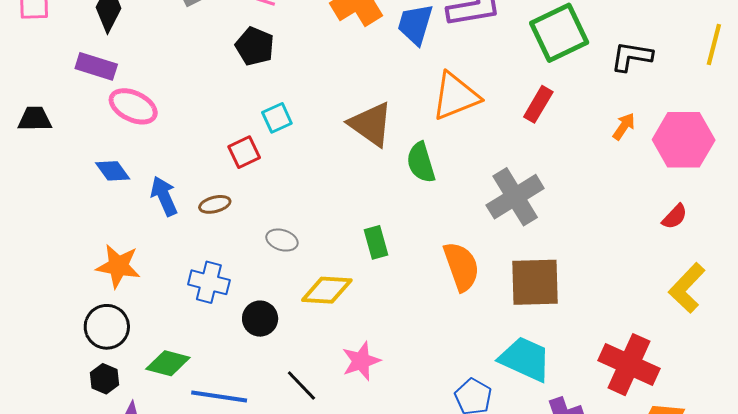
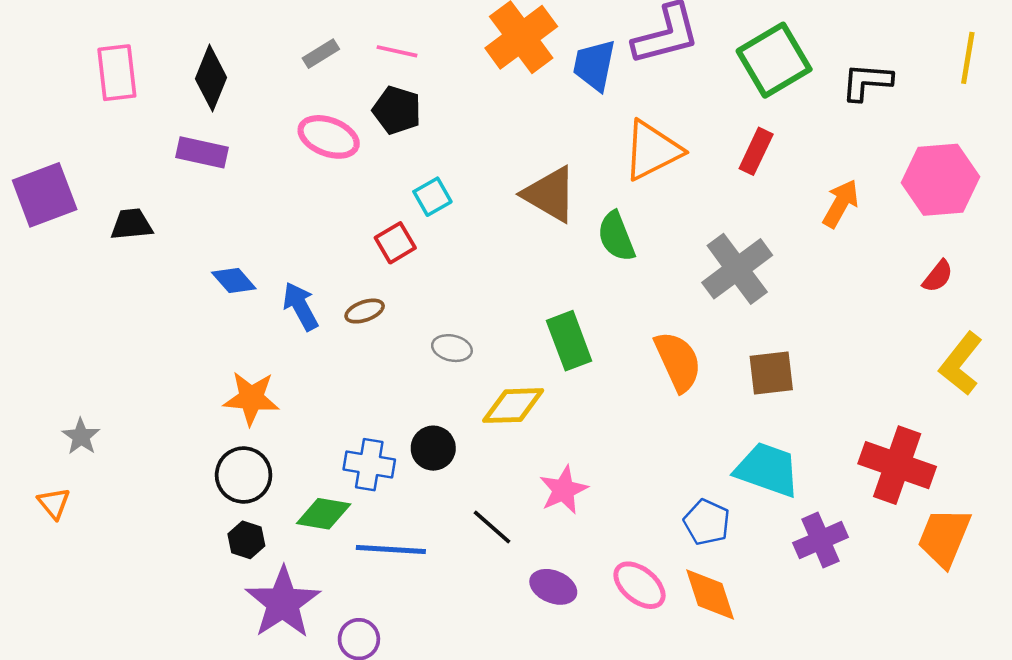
pink ellipse: (133, 106) -> (329, 137), moved
orange arrow: (624, 126) -> (841, 204), moved, size x1.4
green rectangle: (376, 242) -> (569, 341), size x1.4
blue cross: (209, 282) -> (369, 465), moved
brown square: (535, 282) -> (771, 373), size x0.7

